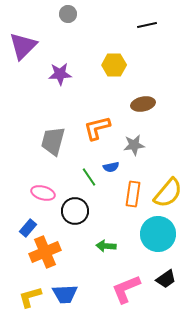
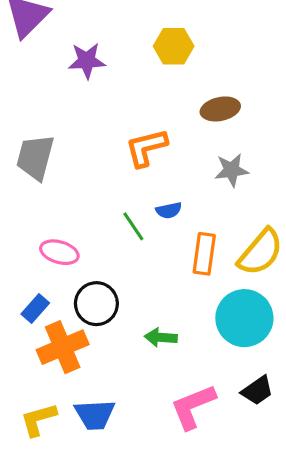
gray trapezoid: (53, 141) -> (35, 157), moved
gray star: (134, 145) -> (232, 170), moved
black circle: (75, 211) -> (96, 304), moved

